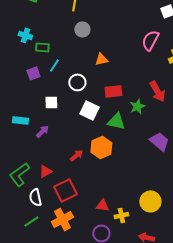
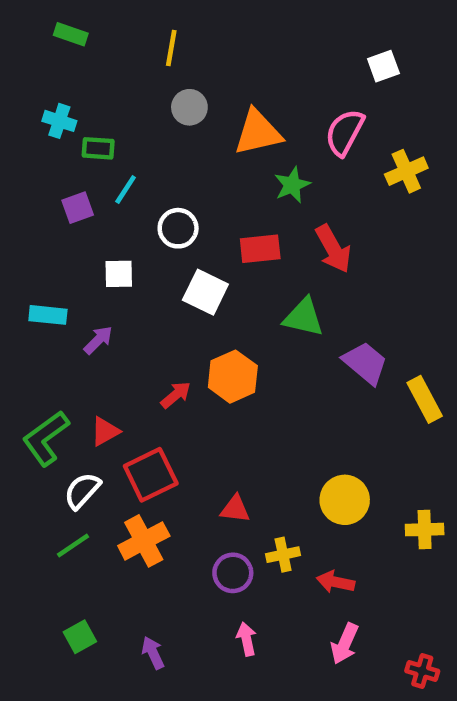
orange triangle: (101, 59) -> (258, 132), moved, size x1.6
red arrow: (157, 91) -> (333, 249), moved
green star: (137, 106) -> (292, 185), moved
green triangle: (116, 121) -> (304, 317), moved
white semicircle: (35, 197) -> (82, 491), turned 54
yellow cross: (121, 215) -> (283, 555), moved

